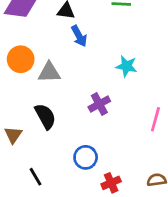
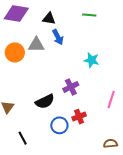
gray triangle: (49, 72) -> (36, 45), moved
black semicircle: (45, 116) -> (45, 101), moved, turned 90
red cross: (111, 183) -> (79, 117), moved

